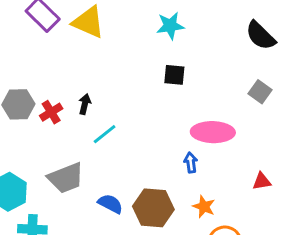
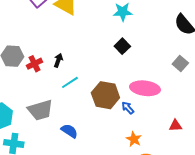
black square: (174, 75) -> (122, 46), turned 35
blue arrow: (191, 163) -> (128, 108), turned -40
brown hexagon: (153, 208) -> (105, 95), moved

